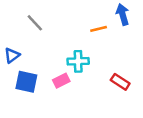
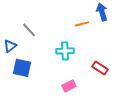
gray line: (35, 23) -> (29, 30), moved
pink rectangle: (61, 81) -> (69, 86), moved

